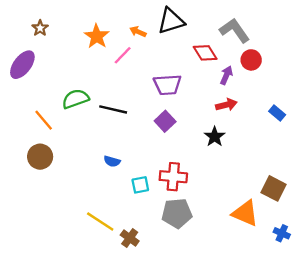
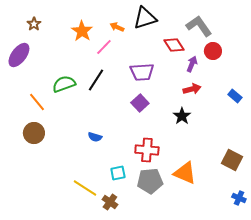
black line: (113, 109) -> (96, 80), moved, turned -70
cyan square: (140, 185) -> (118, 173), moved
orange triangle: (245, 213) -> (185, 173), moved

